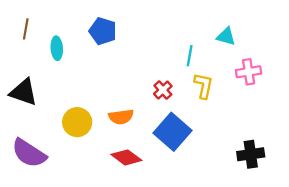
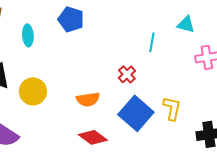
yellow L-shape: (204, 86) -> (172, 108), moved
yellow circle: (77, 122) -> (33, 91), moved

